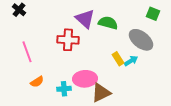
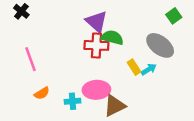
green square: (153, 14) -> (174, 16), turned 32
green semicircle: (108, 23) -> (112, 38), moved
red cross: (68, 40) -> (96, 45), moved

